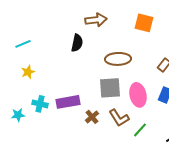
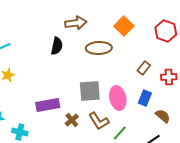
orange square: (144, 23) -> (124, 26), turned 30
brown ellipse: (118, 59) -> (99, 48), moved
cyan cross: (40, 104) -> (20, 132), moved

